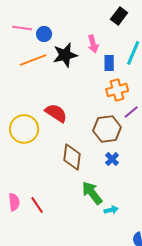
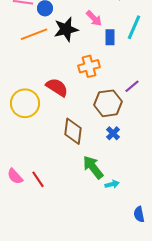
pink arrow: (93, 44) -> (94, 18), turned -30
orange cross: (117, 90) -> (89, 66), moved
pink semicircle: (14, 202) -> (15, 176), turned 144

